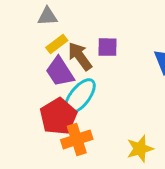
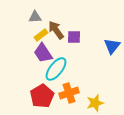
brown arrow: (80, 56) -> (56, 30), moved
red pentagon: (58, 116) -> (42, 96), moved
orange cross: (77, 139) -> (69, 93), moved

